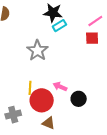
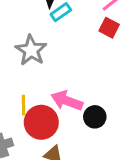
red square: (92, 38) -> (109, 28), turned 32
pink arrow: (60, 87) -> (67, 101), size x1.5

